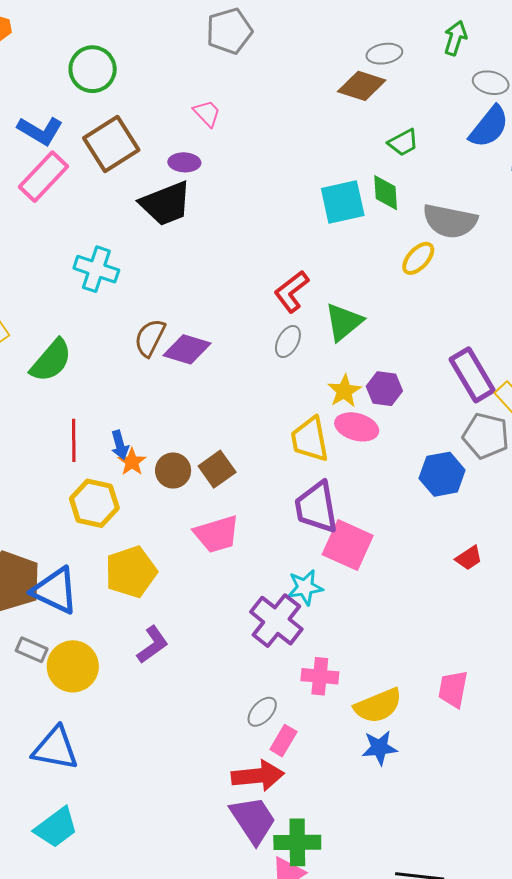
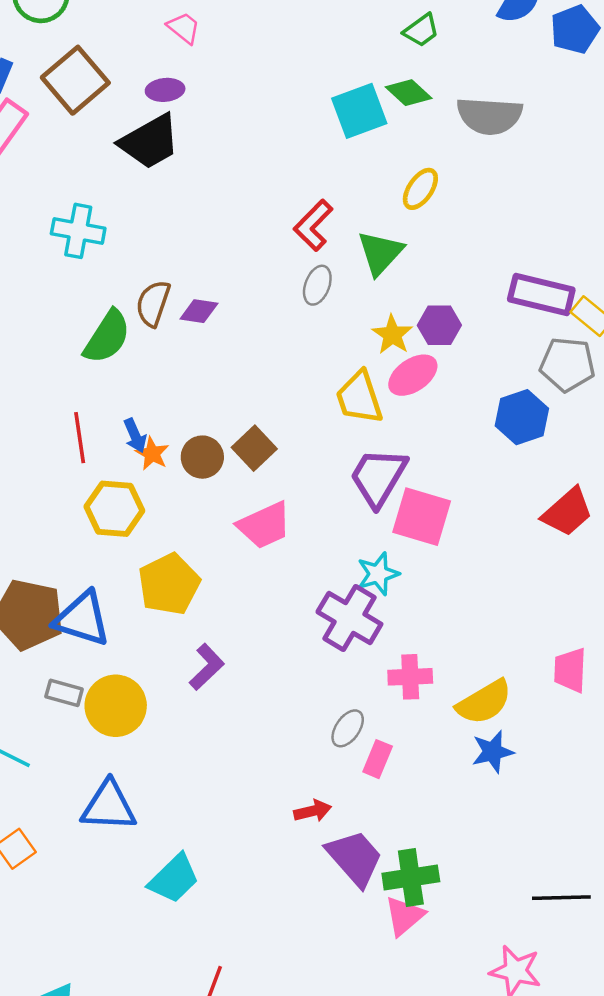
green diamond: (386, 193) -> (409, 93), turned -36
yellow ellipse: (418, 258) -> (420, 189), moved
purple diamond: (187, 349) -> (199, 311), size x0.7
green semicircle: (51, 361) -> (107, 337), moved
purple rectangle: (472, 375) -> (541, 294), turned -38
pink ellipse: (357, 427) -> (413, 375), turned -42
purple trapezoid: (316, 507) -> (378, 477), turned 48
red trapezoid: (469, 558) -> (567, 512), size x1.6
red arrow: (258, 776) -> (313, 811), moved, size x0.6
cyan trapezoid: (56, 828) -> (174, 879), moved

